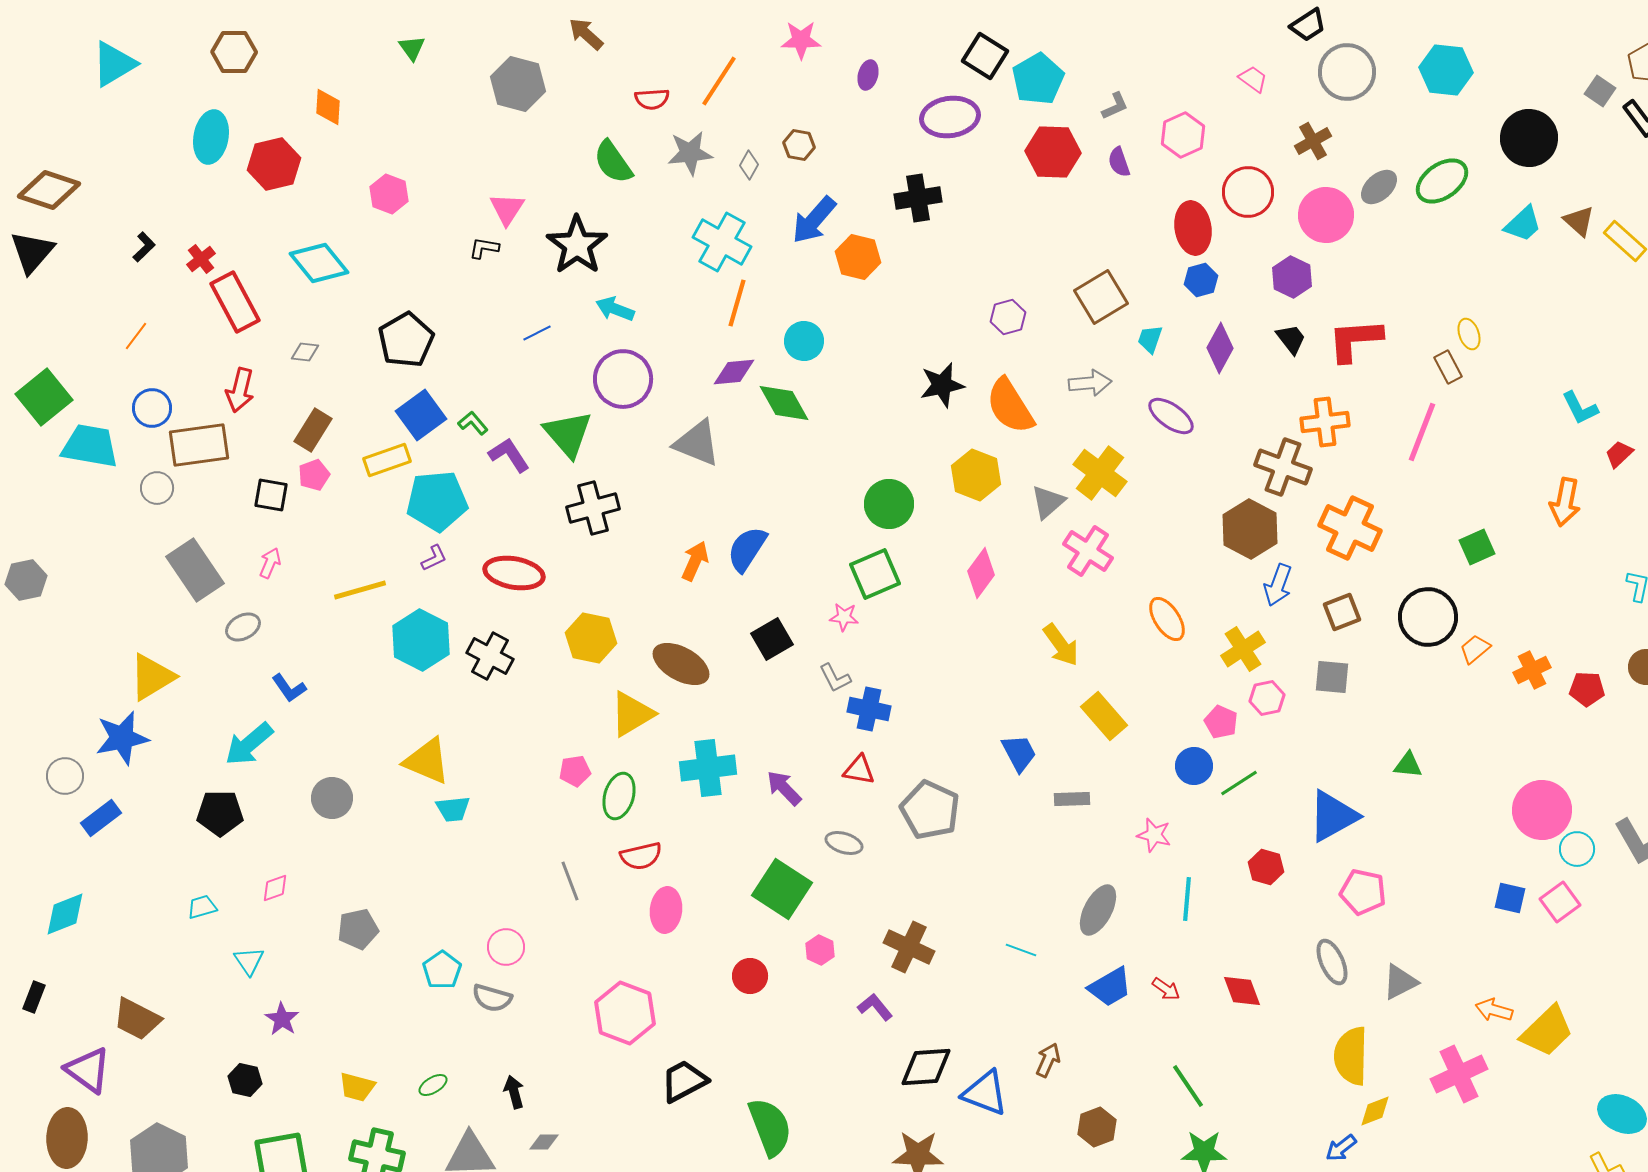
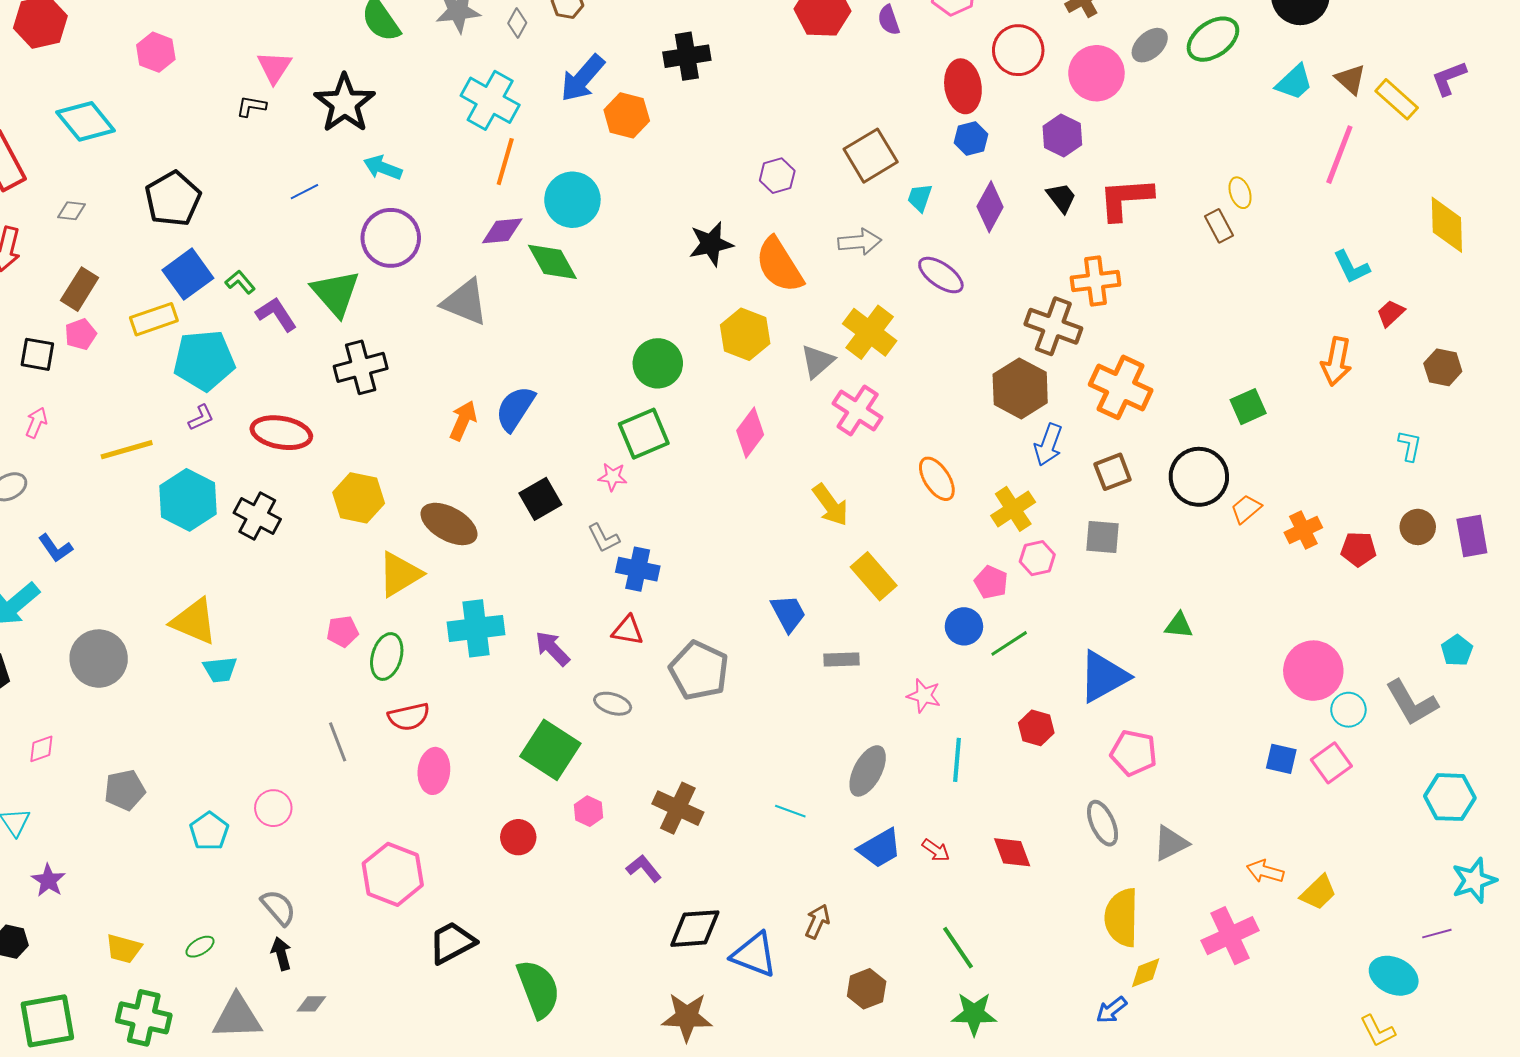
cyan circle: (804, 341) -> (572, 200), size x1.4
pink line: (1422, 432) -> (1339, 155), moved
gray circle: (332, 798) -> (99, 659), size x1.4
gray semicircle: (492, 998) -> (278, 907), moved, turned -147
yellow trapezoid: (1547, 1031) -> (1318, 892), size x0.7

